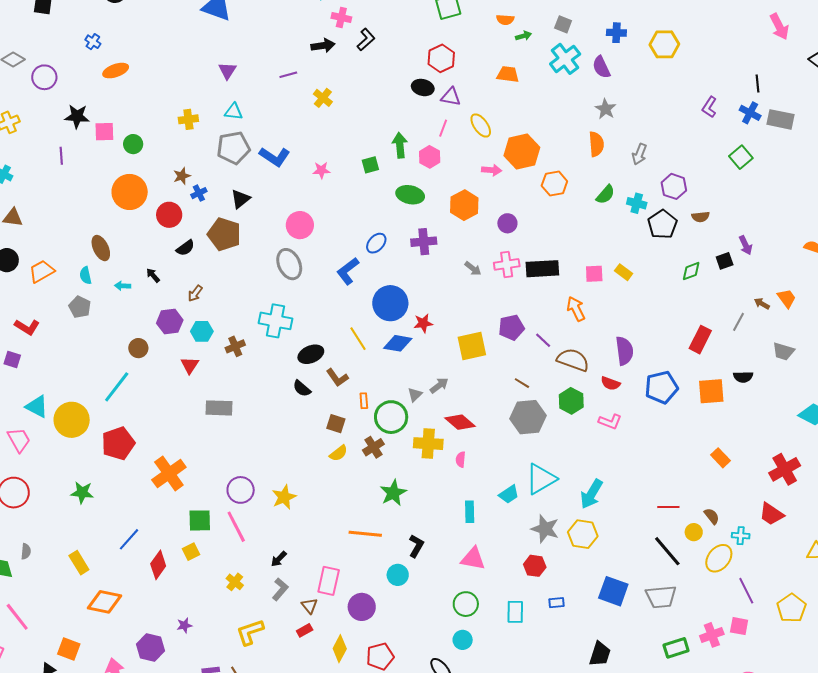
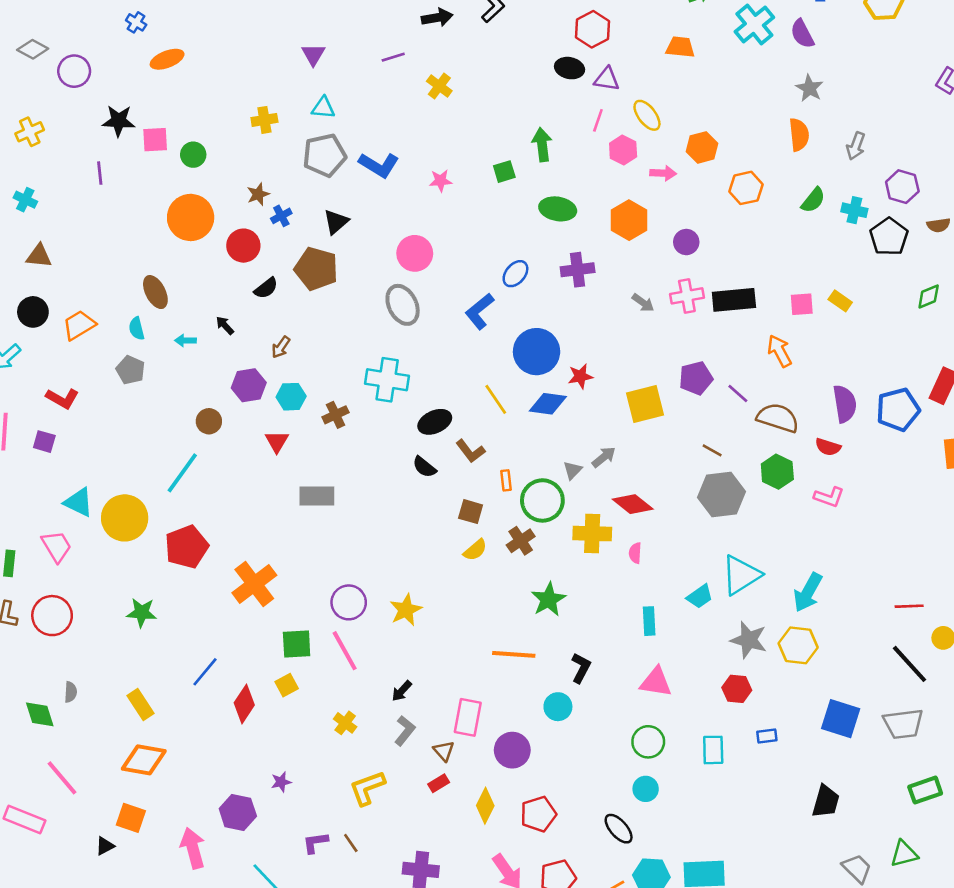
orange hexagon: (522, 151) -> (702, 147), size x0.7
pink hexagon: (430, 157) -> (623, 150), moved
blue pentagon: (661, 387) -> (898, 410), moved
orange diamond: (105, 602) -> (144, 760), moved

